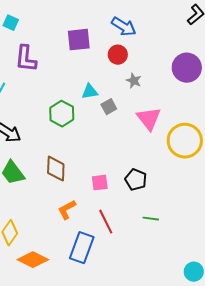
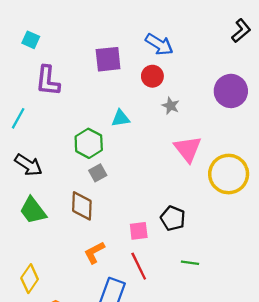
gray square: (109, 107) -> (98, 173), moved
pink square: (100, 183) -> (139, 231), moved

